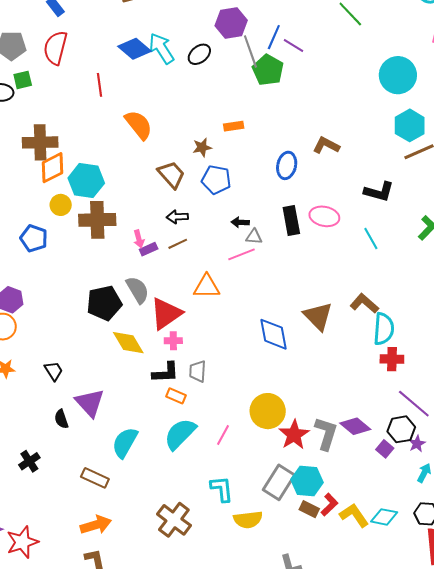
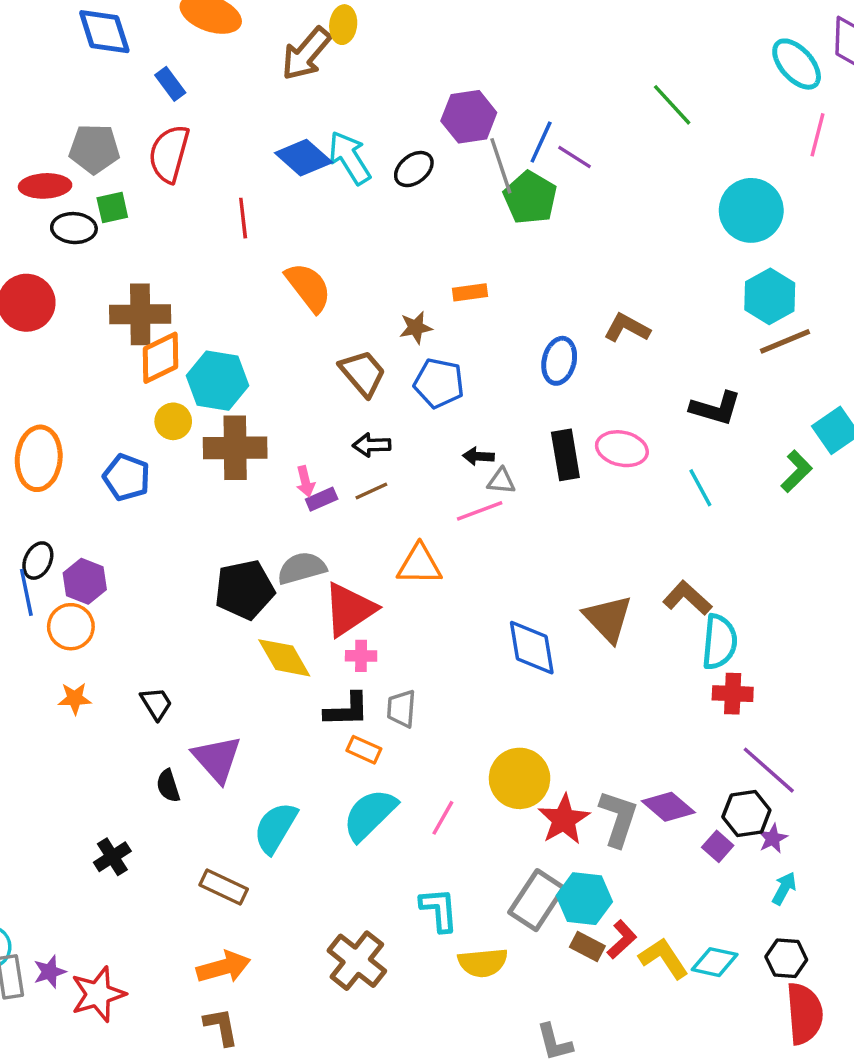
gray semicircle: (138, 290) -> (302, 568), turned -76

